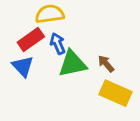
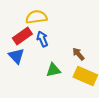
green triangle: (72, 64) -> (53, 70), moved, size x0.7

